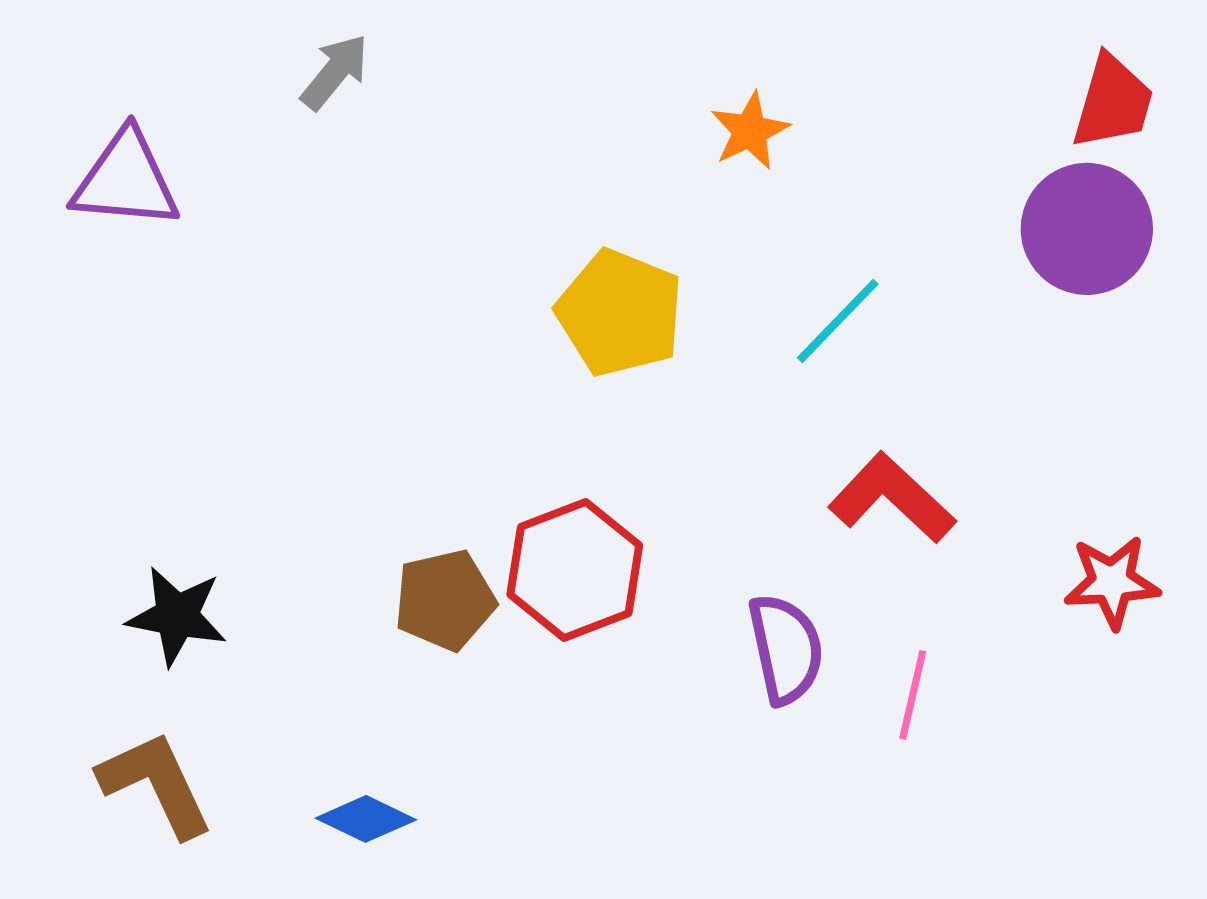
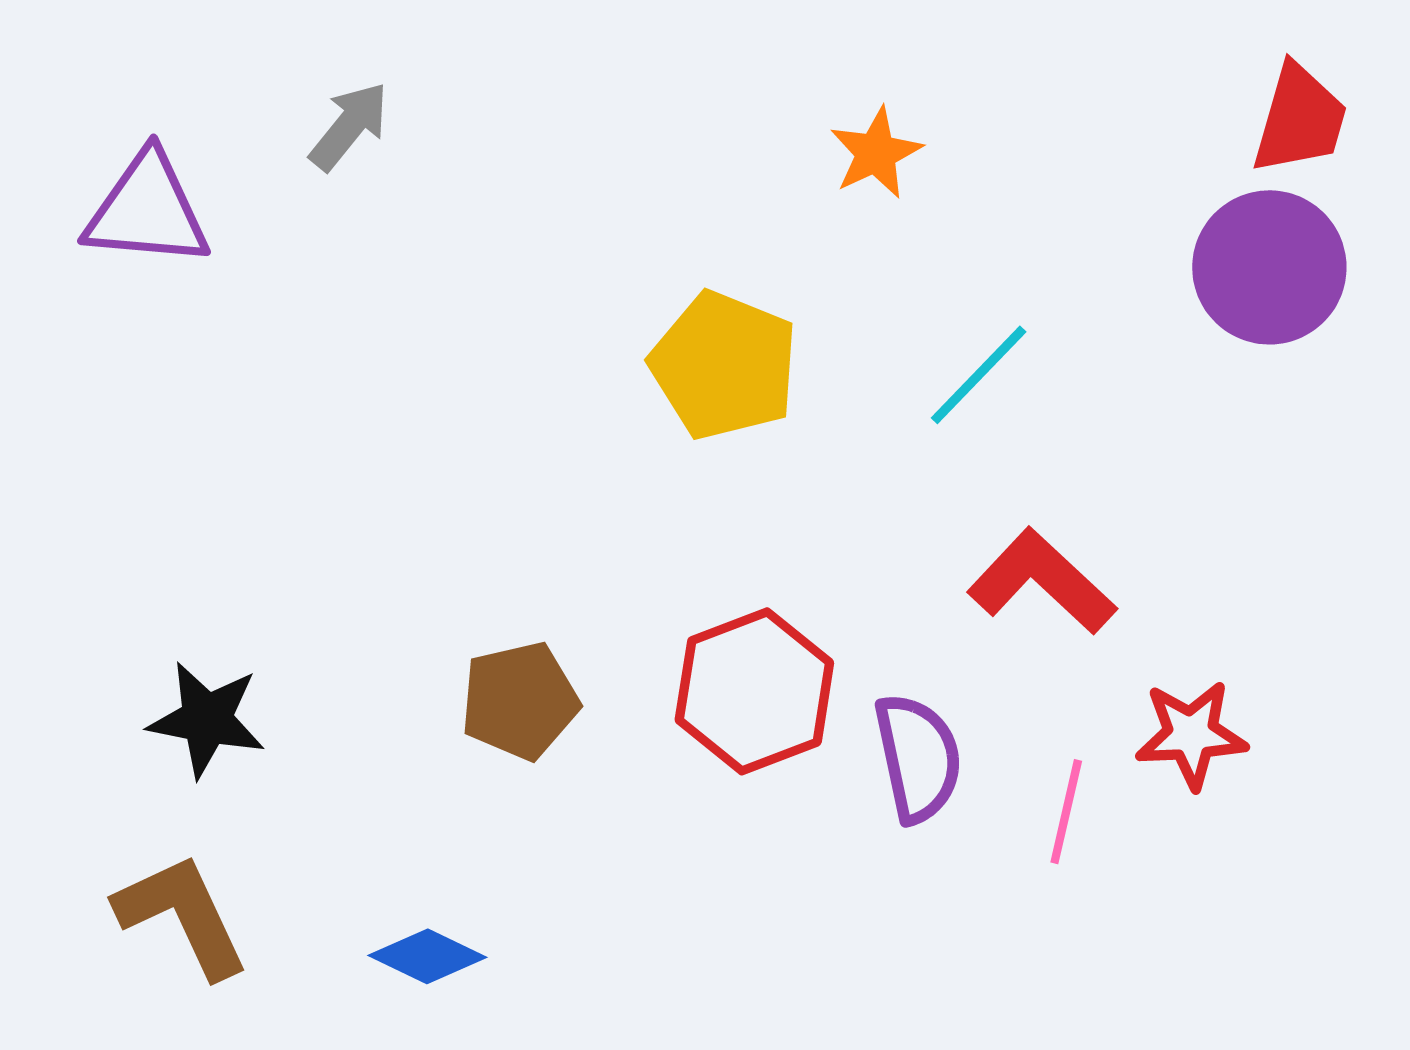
gray arrow: (335, 72) -> (349, 126), moved
red hexagon: (575, 570) -> (754, 691), moved
red star: (1112, 582) -> (1191, 735), moved

